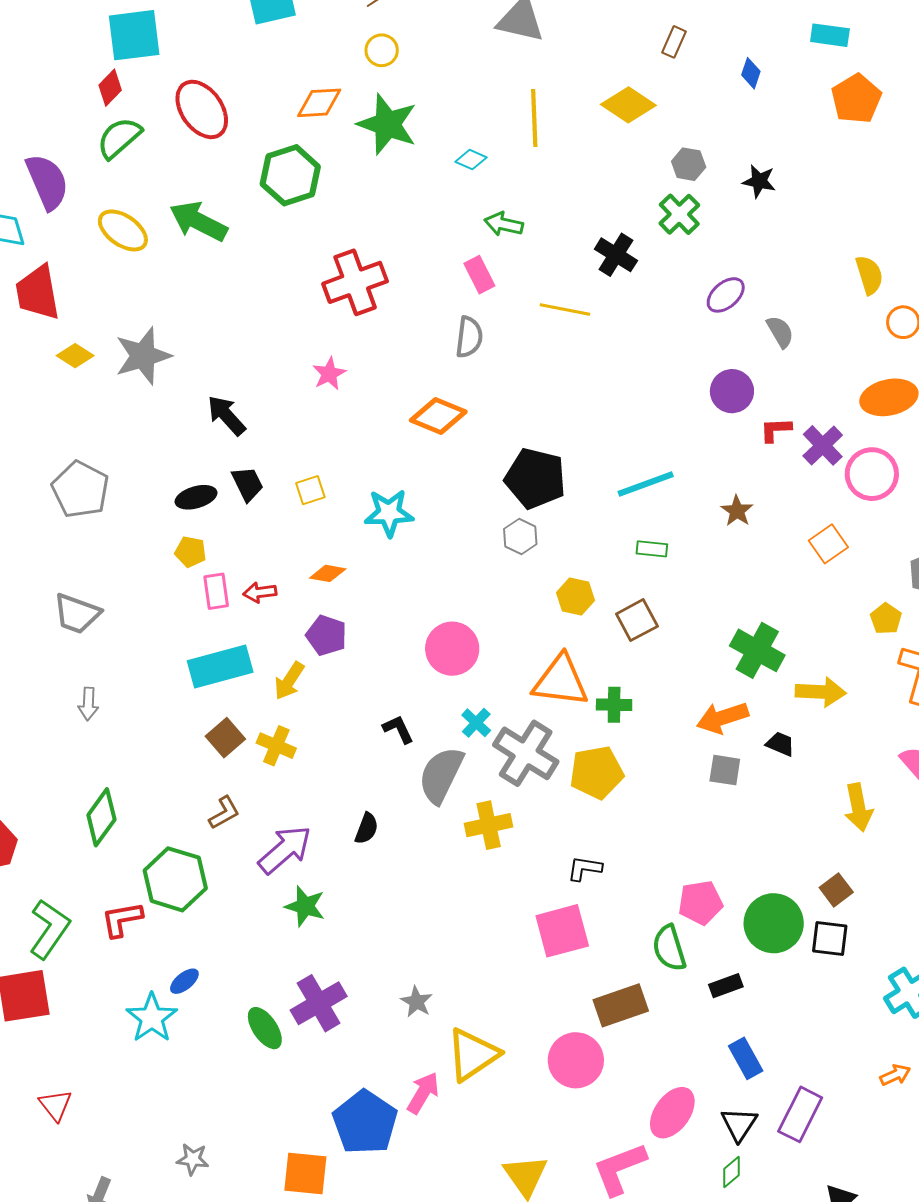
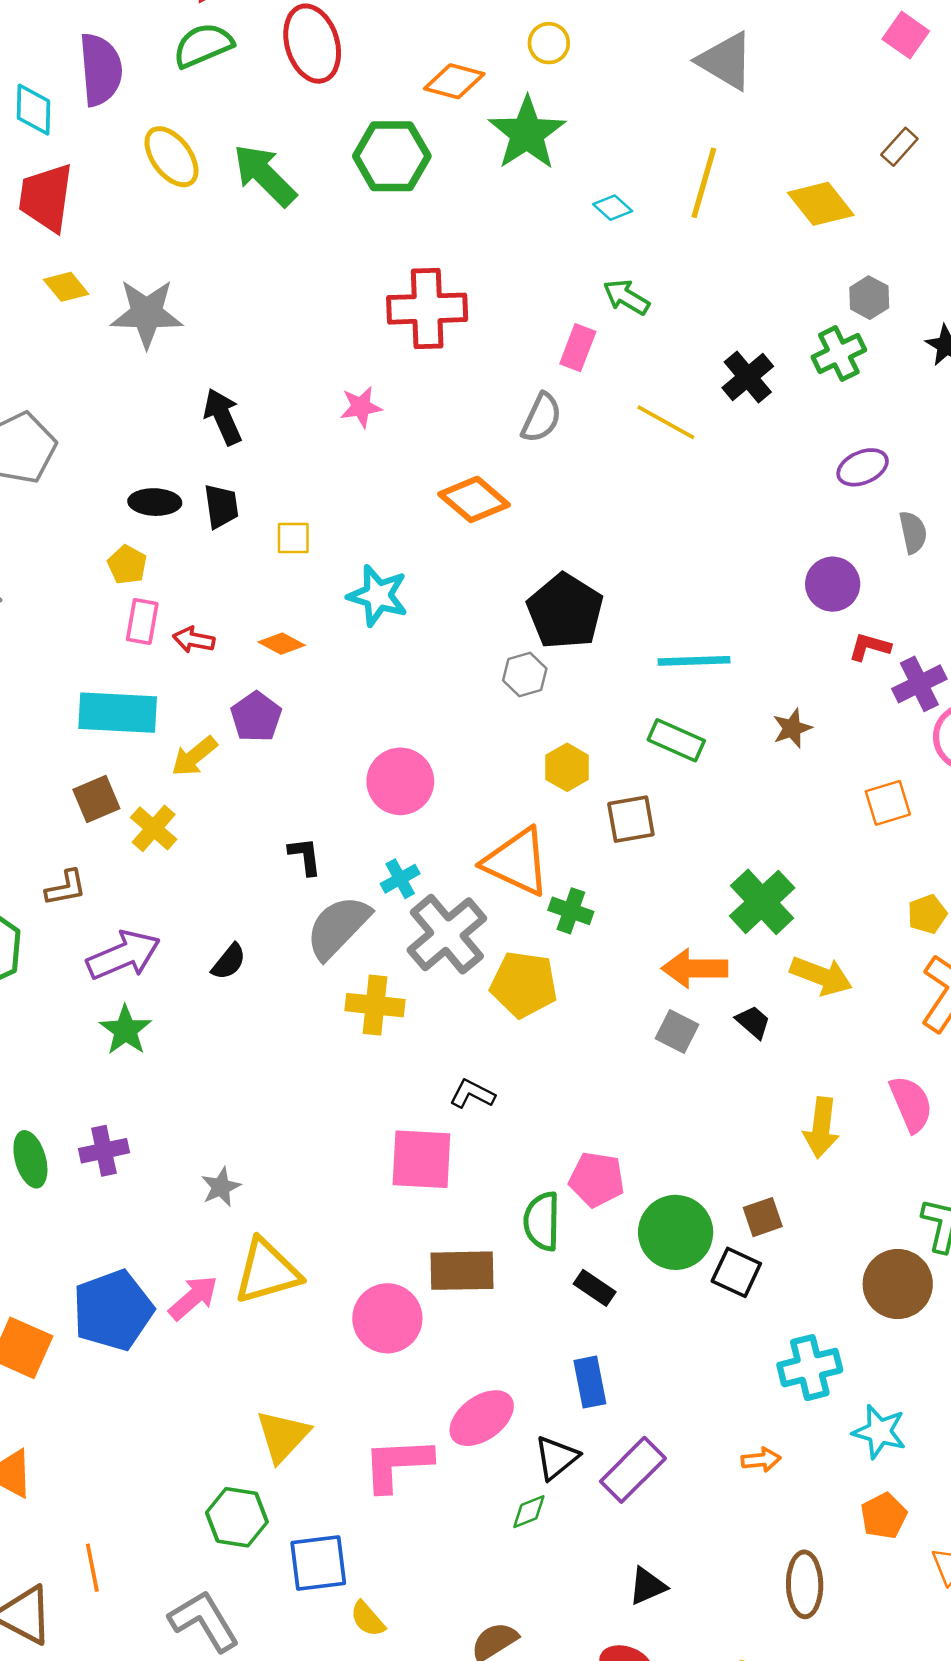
pink rectangle: (479, 275) -> (578, 348), turned 30
green rectangle: (652, 549) -> (676, 740), size x1.4
black rectangle: (726, 986) -> (595, 1288), turned 36
purple cross: (319, 1003) -> (104, 1151), size x0.7

